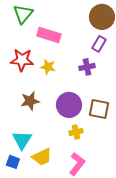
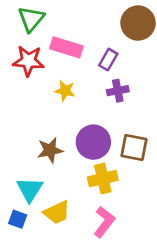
purple rectangle: (99, 44) -> (108, 60), moved
red star: (22, 60) -> (28, 61), moved
brown star: (30, 101) -> (50, 150), moved
yellow cross: (76, 132) -> (103, 179), size x1.5

